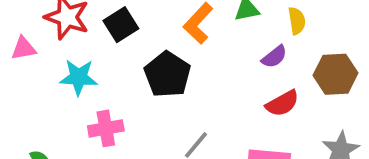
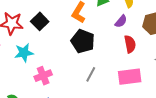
black pentagon: (167, 74) -> (83, 41), moved
red semicircle: (282, 103) -> (130, 44), turned -60

